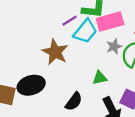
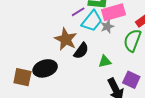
gray star: (114, 47) -> (107, 26), moved
black semicircle: (74, 101) -> (81, 51), moved

